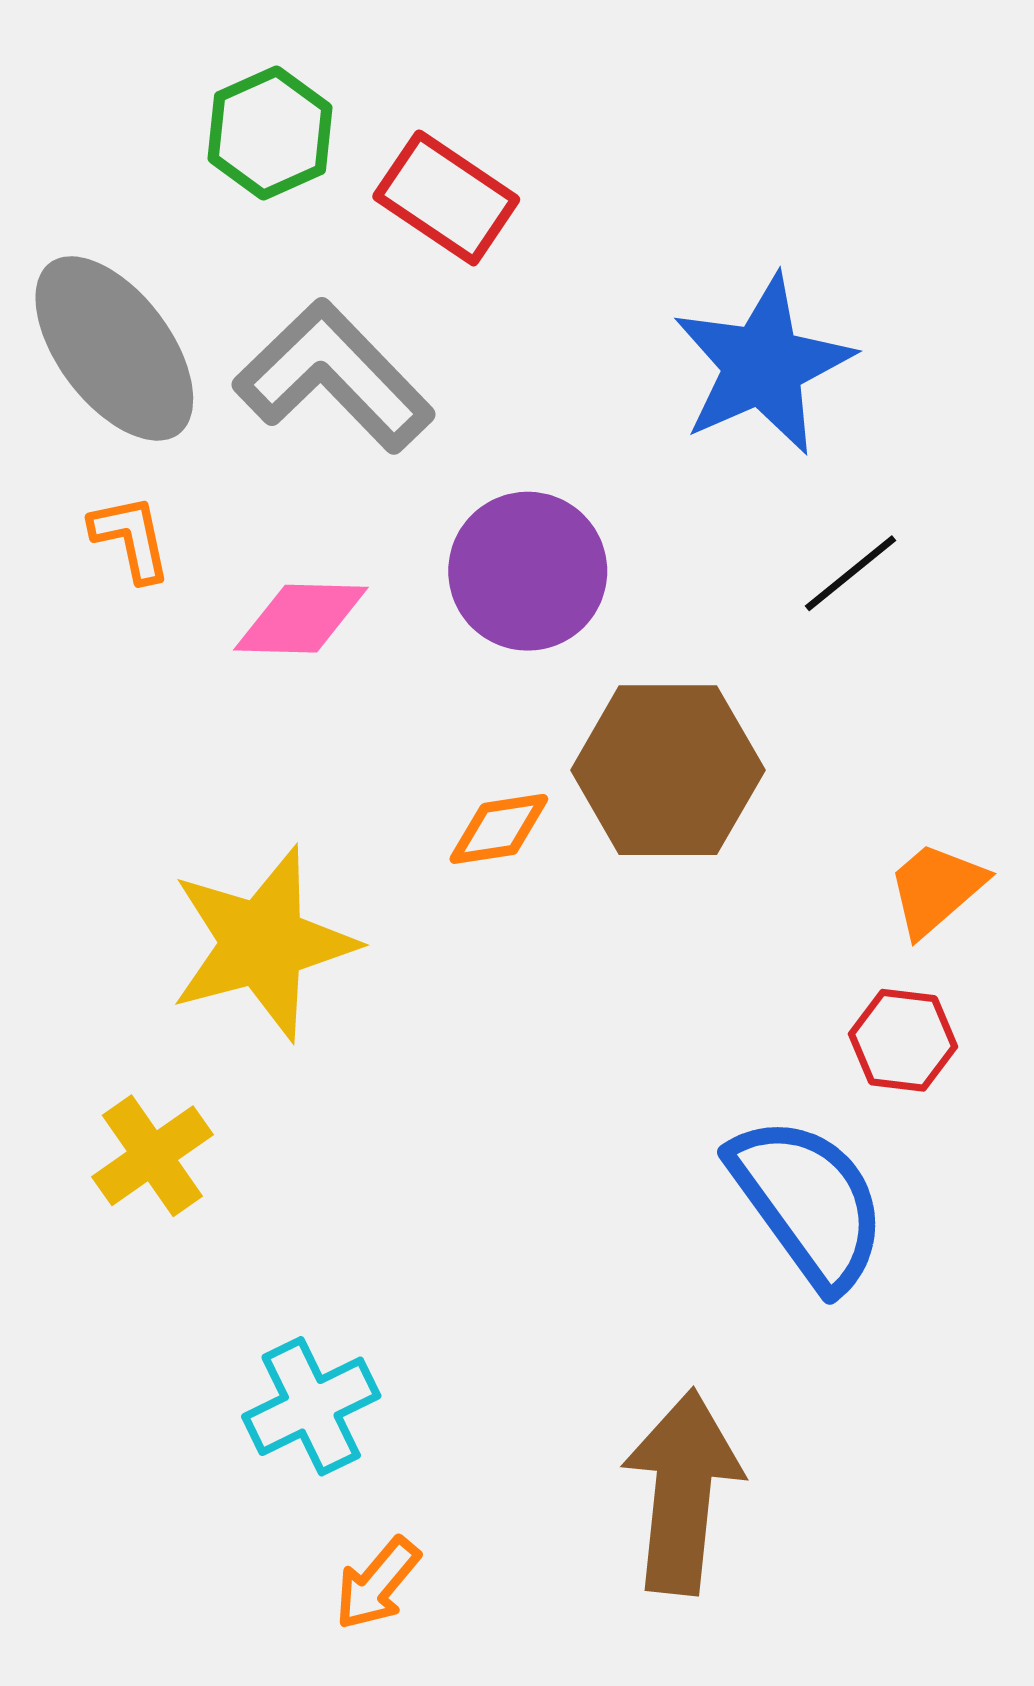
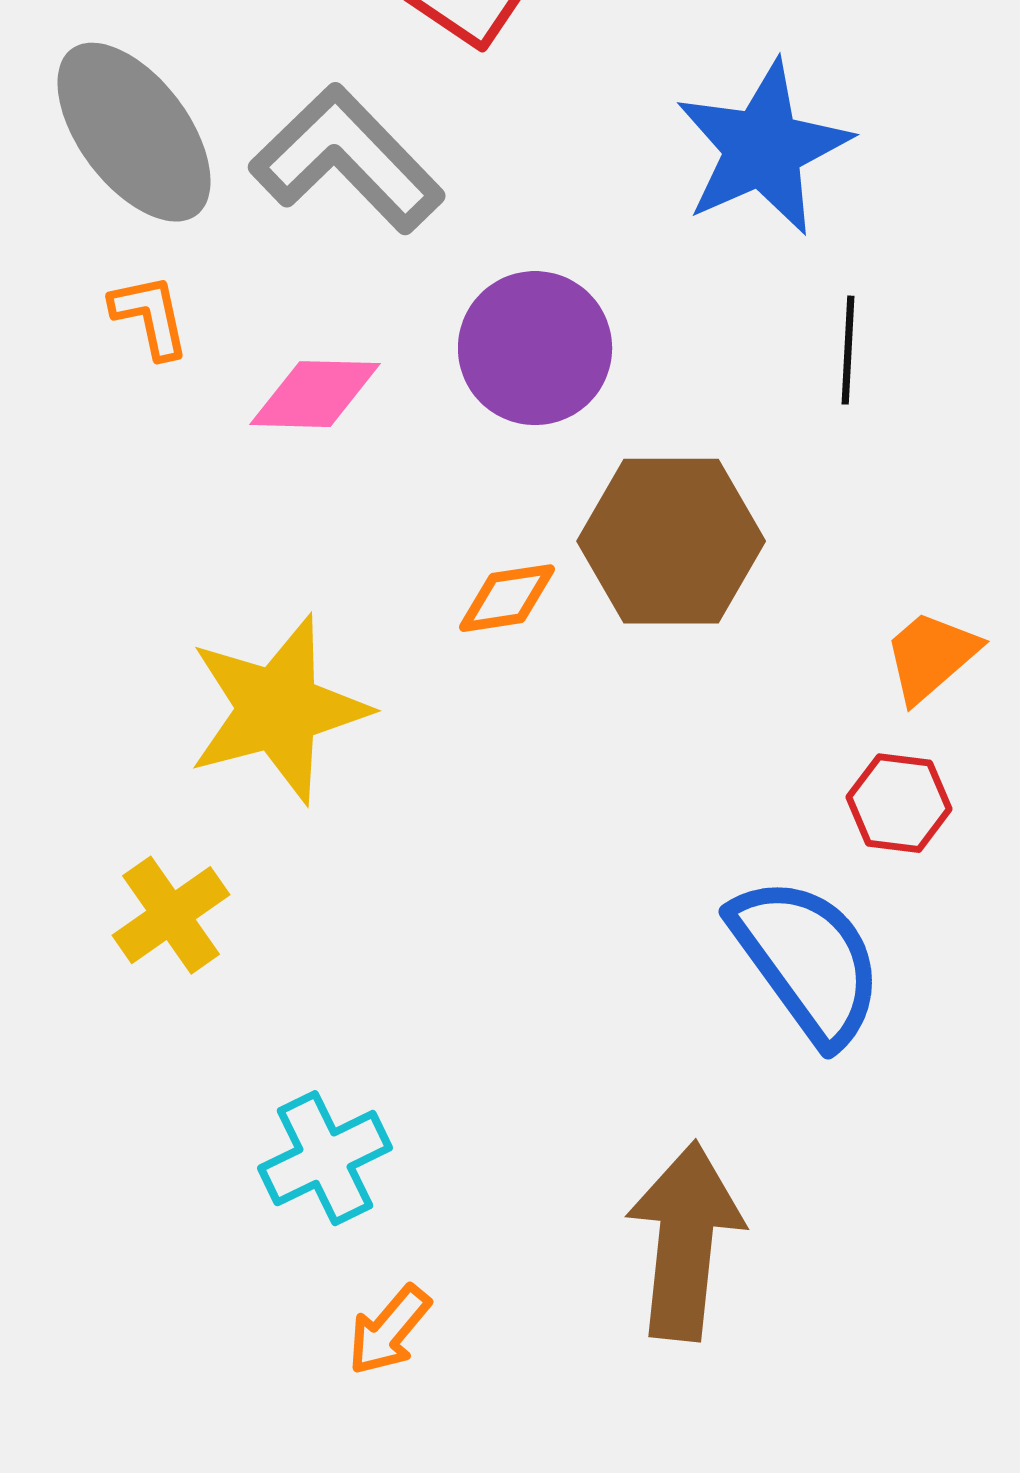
black line: (850, 573) -> (848, 350), turned -48

